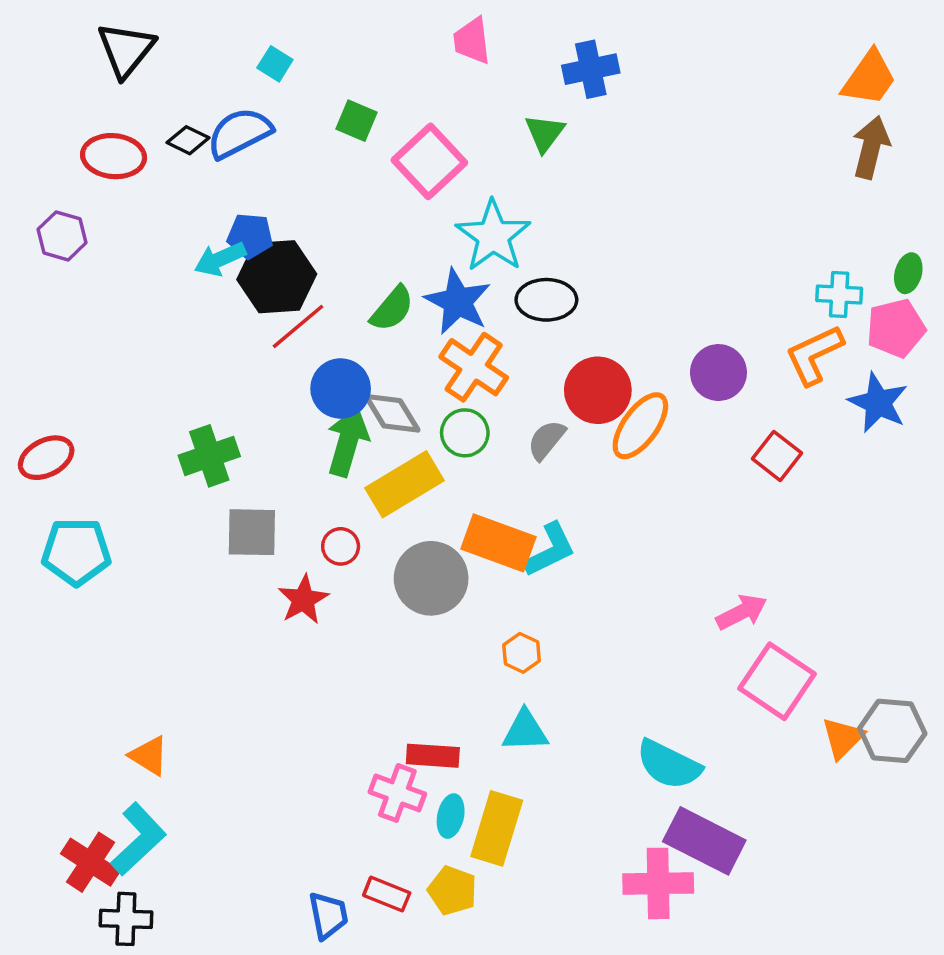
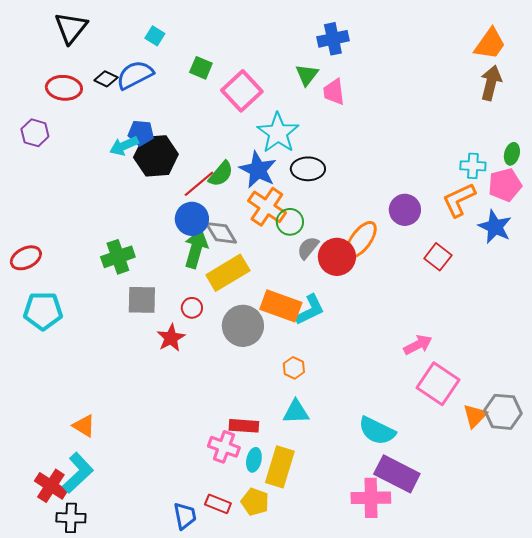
pink trapezoid: (472, 41) -> (334, 92), moved
red line: (298, 326) -> (199, 184), moved
red circle: (598, 390) -> (337, 257), moved
green circle: (465, 433) -> (290, 222), moved

